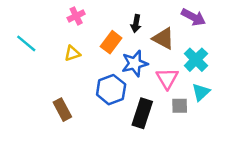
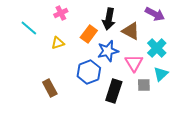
black arrow: (136, 23) -> (109, 19), size x1.5
cyan line: (26, 43) -> (29, 28), moved

